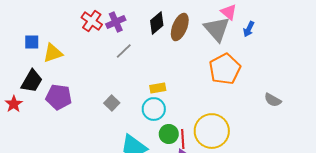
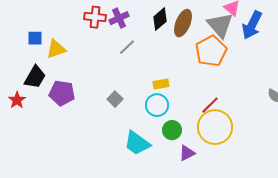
red cross: (92, 21) -> (95, 17), turned -30
blue arrow: (249, 29) -> (252, 25), size x1.8
orange pentagon: (225, 69) -> (211, 51), moved
red line: (183, 139) -> (210, 105), moved, turned 48

